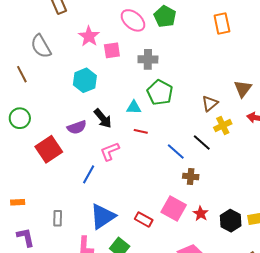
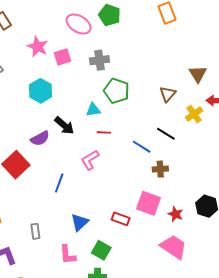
yellow cross: (223, 126) -> (194, 114), moved
pink L-shape: (110, 151) -> (90, 160), moved
red star: (201, 214) -> (176, 214), moved
blue triangle: (103, 216) -> (80, 222), size x0.7

